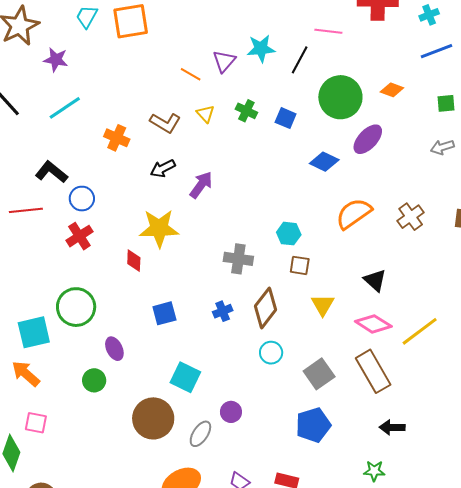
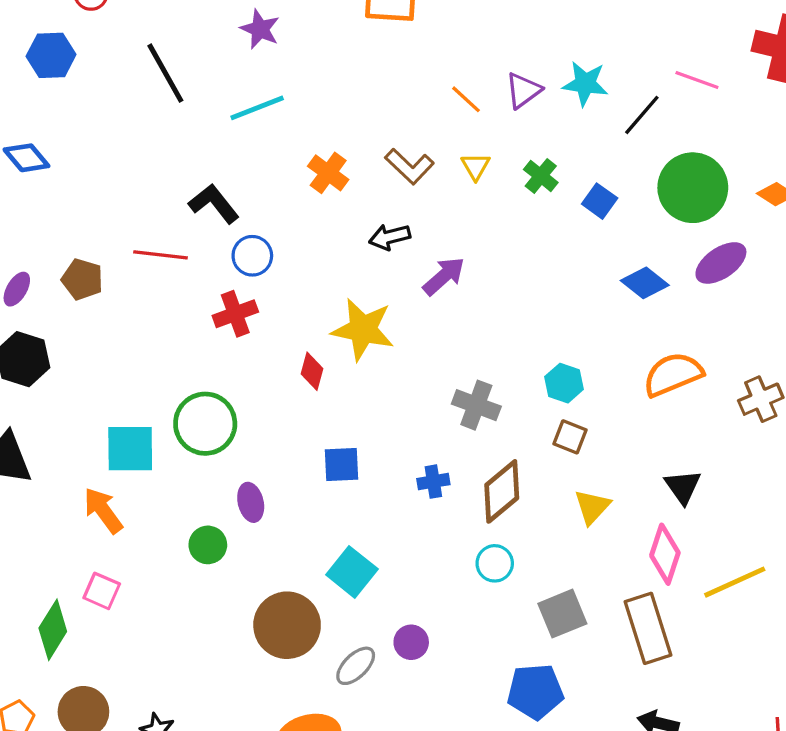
pink diamond: (373, 324) -> (665, 554), turned 63

